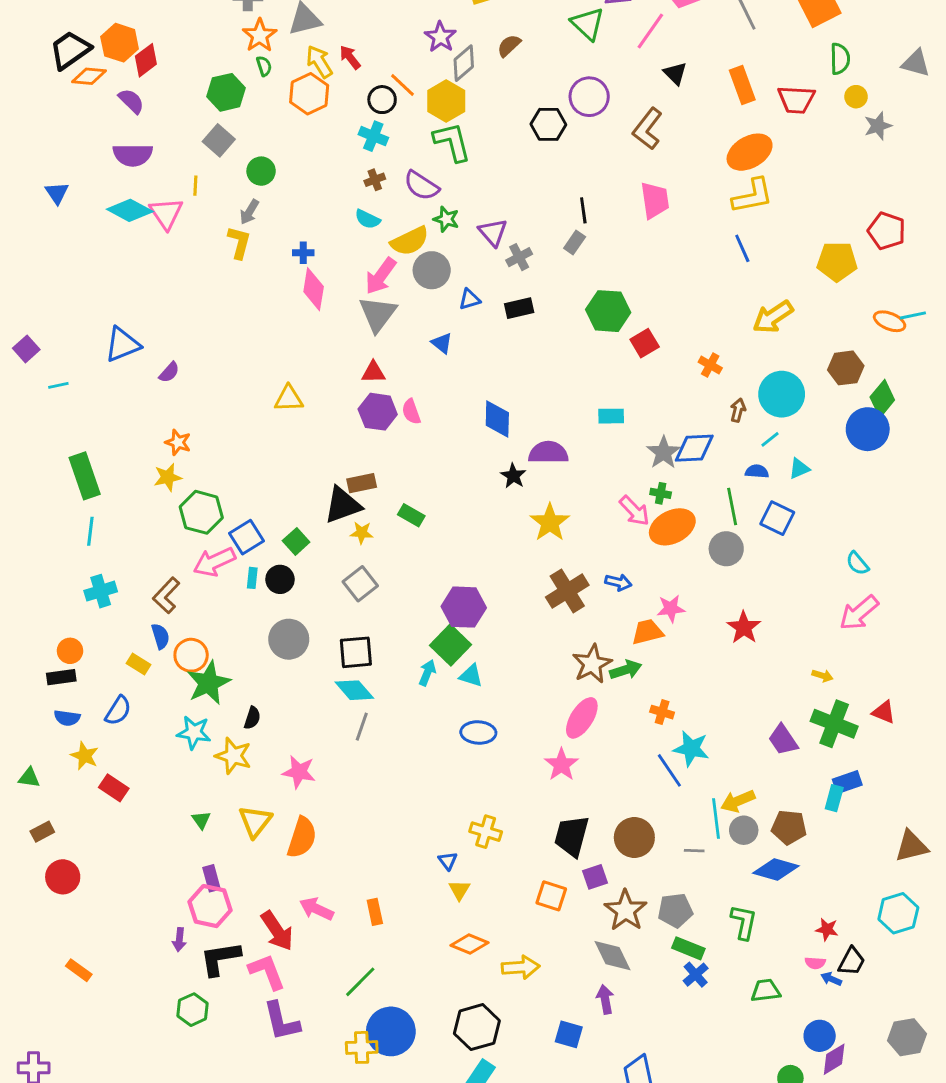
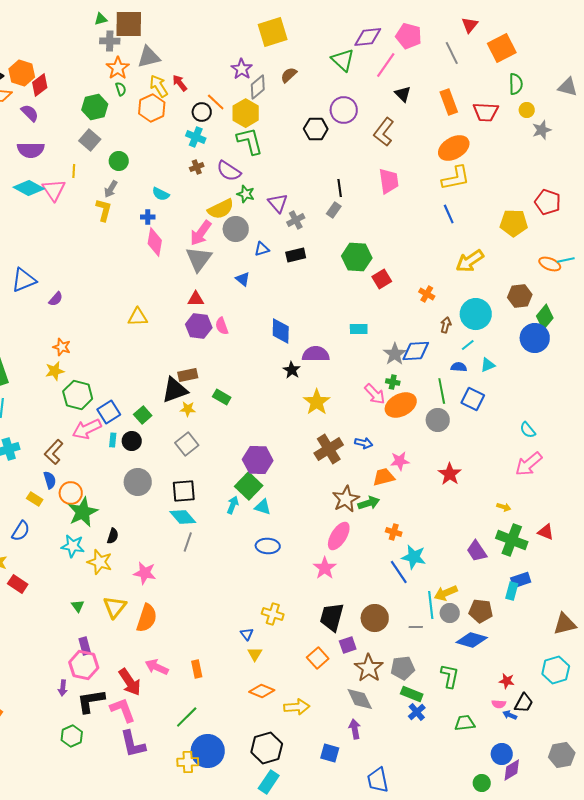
cyan semicircle: (367, 219) -> (161, 194), moved
orange square: (551, 896) -> (318, 658), turned 30

